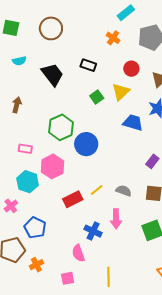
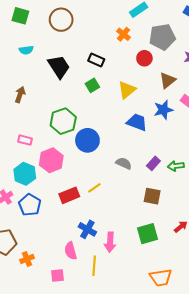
red circle: (131, 69) -> (144, 58), moved
green square: (97, 97) -> (92, 85), moved
gray semicircle: (124, 191) -> (124, 163), moved
pink arrow: (116, 219) -> (110, 242), moved
blue pentagon: (35, 228) -> (30, 205), moved
yellow line: (109, 277) -> (94, 266), moved

